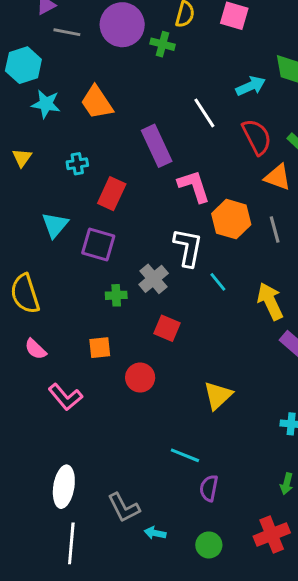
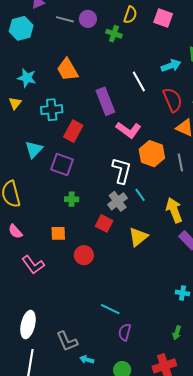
purple circle: (122, 25) -> (88, 19), size x0.6
gray line: (67, 32) -> (65, 19), moved
cyan hexagon: (23, 65) -> (21, 28), moved
cyan star: (46, 104) -> (27, 78), moved
cyan cross: (77, 164) -> (52, 110), size x1.5
pink L-shape: (194, 186) -> (128, 130), turned 140
gray cross: (154, 279) -> (118, 201), moved
yellow triangle: (218, 395) -> (138, 237), moved

